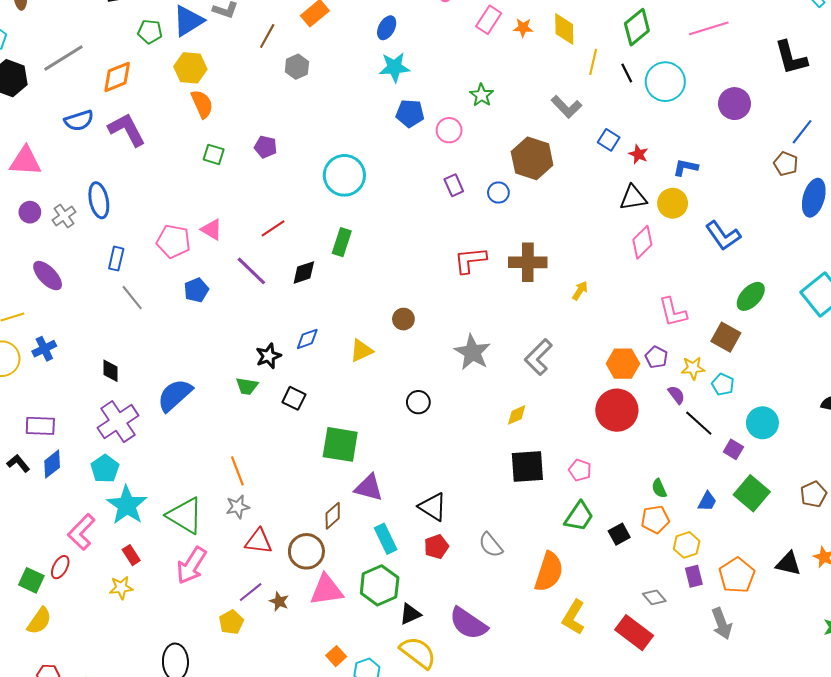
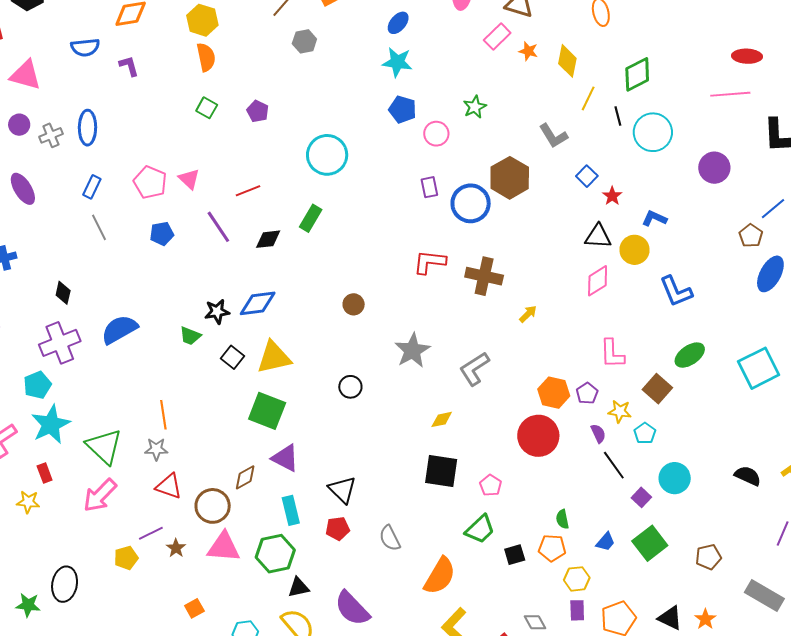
pink line: (709, 28) -> (730, 94), moved
purple L-shape: (127, 130) -> (129, 66), size x0.6
blue circle: (498, 193) -> (471, 203), size x1.8
blue diamond: (307, 339) -> (258, 303), size x1.5
yellow triangle: (361, 351) -> (274, 357), moved, size x1.5
orange square: (336, 656) -> (194, 608), moved

